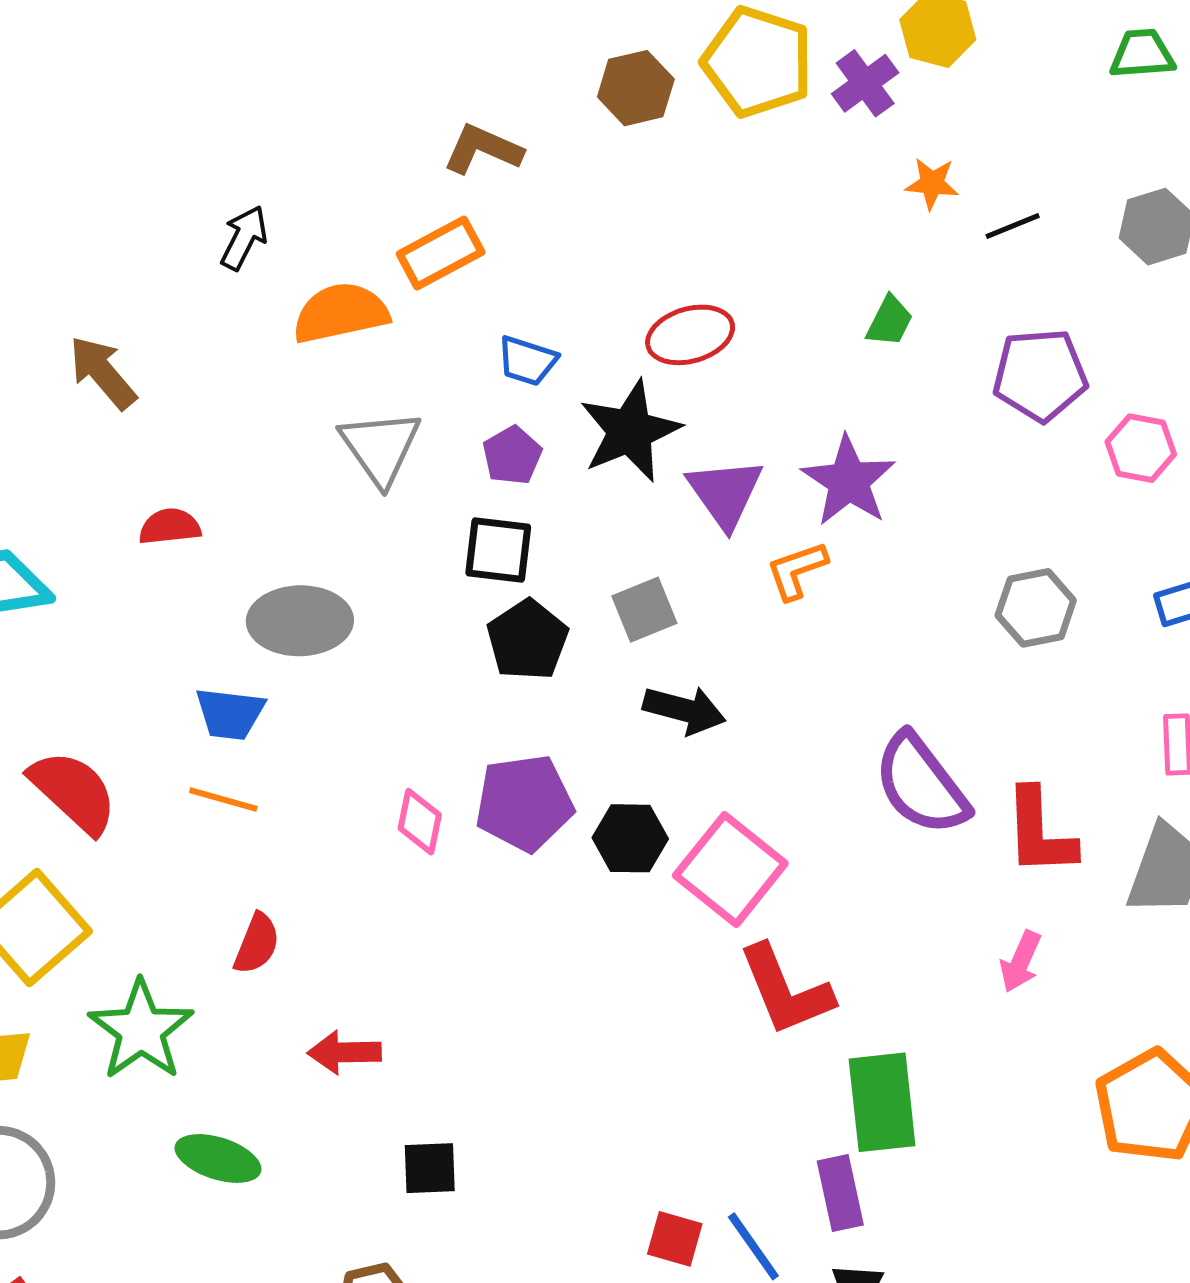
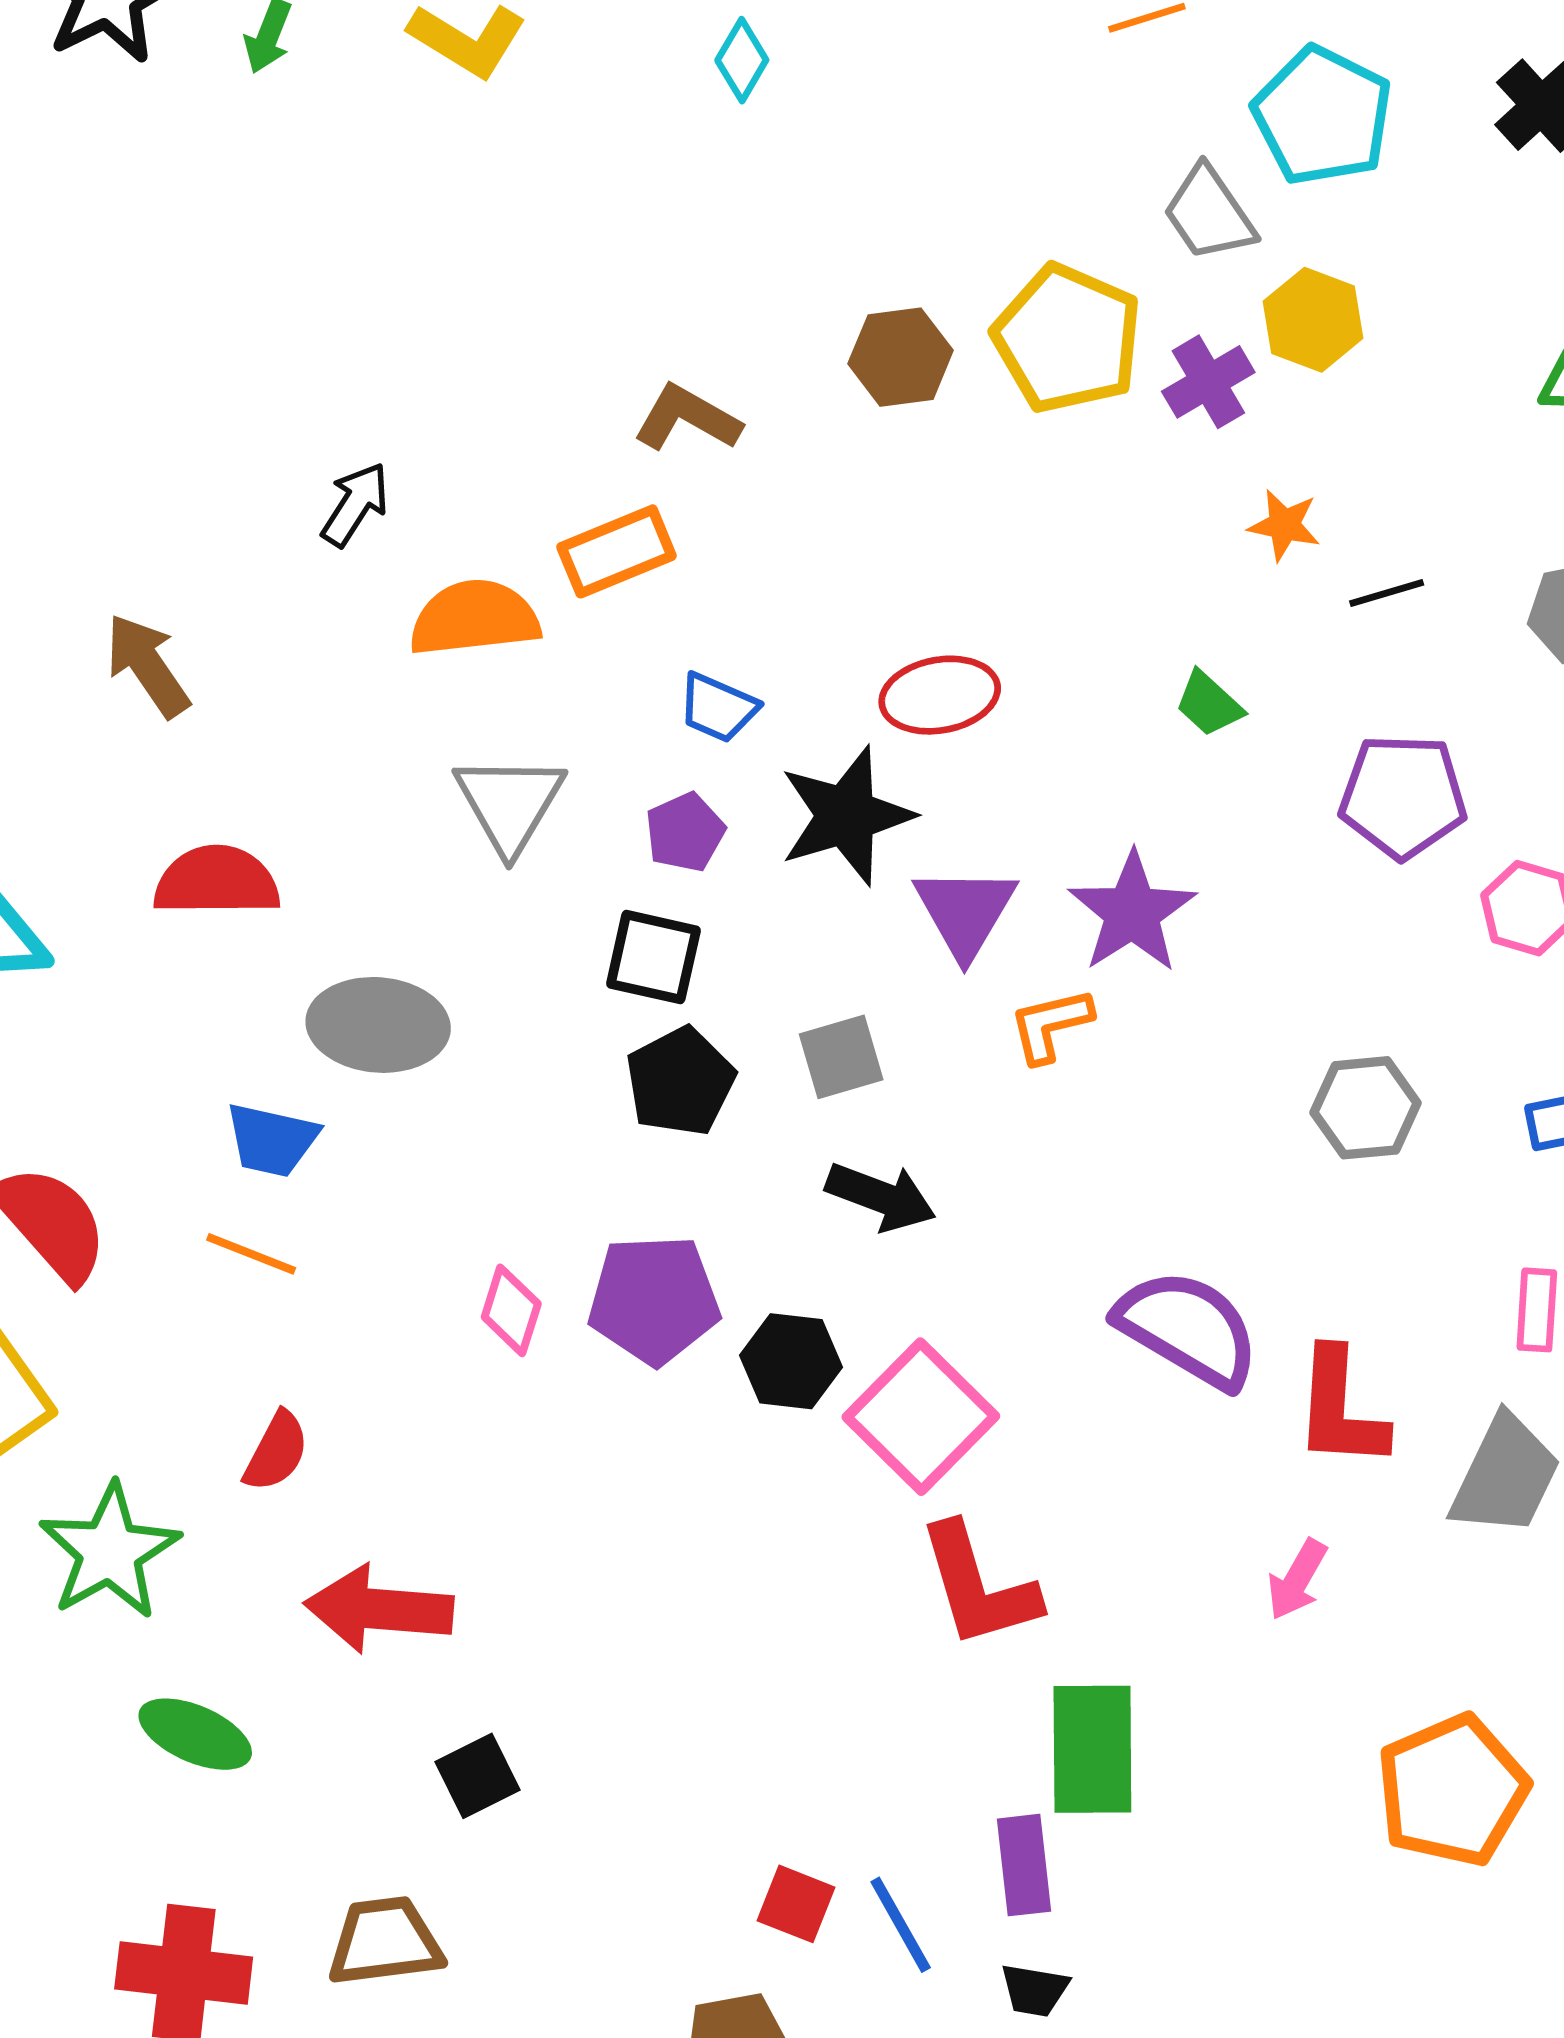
green trapezoid: (890, 321) -> (1209, 704), turned 100
red semicircle: (170, 527) -> (217, 881), size x1.5
purple semicircle: (921, 784) -> (1188, 1329), turned 152
red arrow: (344, 1052) -> (379, 1609), size x1.5
black square: (430, 1168) -> (478, 1776), turned -30

